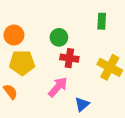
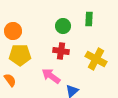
green circle: (59, 37) -> (63, 26), moved
pink arrow: (58, 87) -> (51, 76), turned -96

